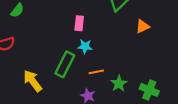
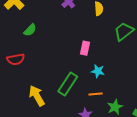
cyan star: (85, 46) -> (98, 71), moved

